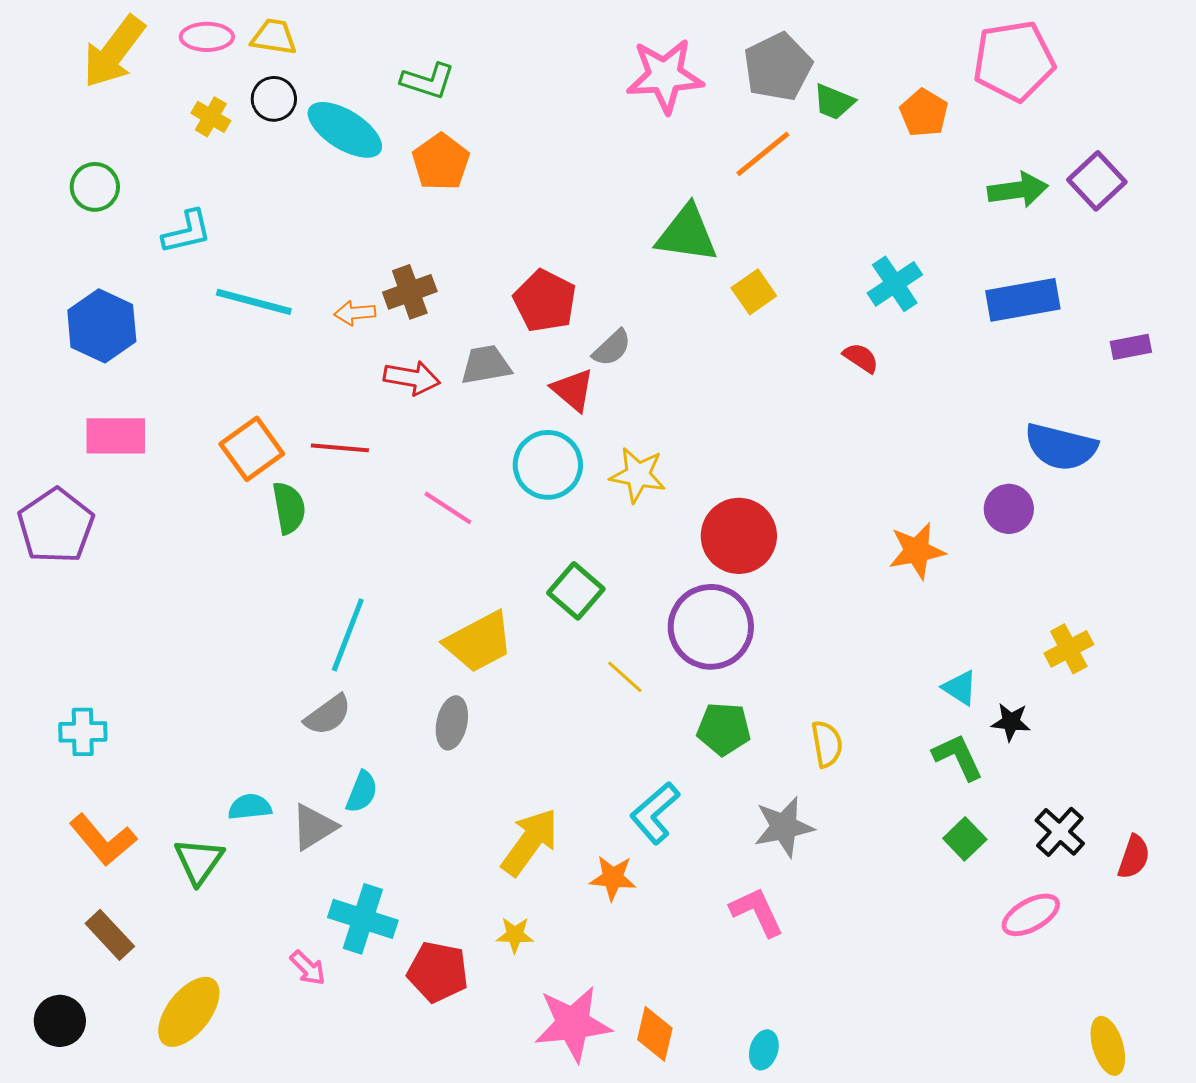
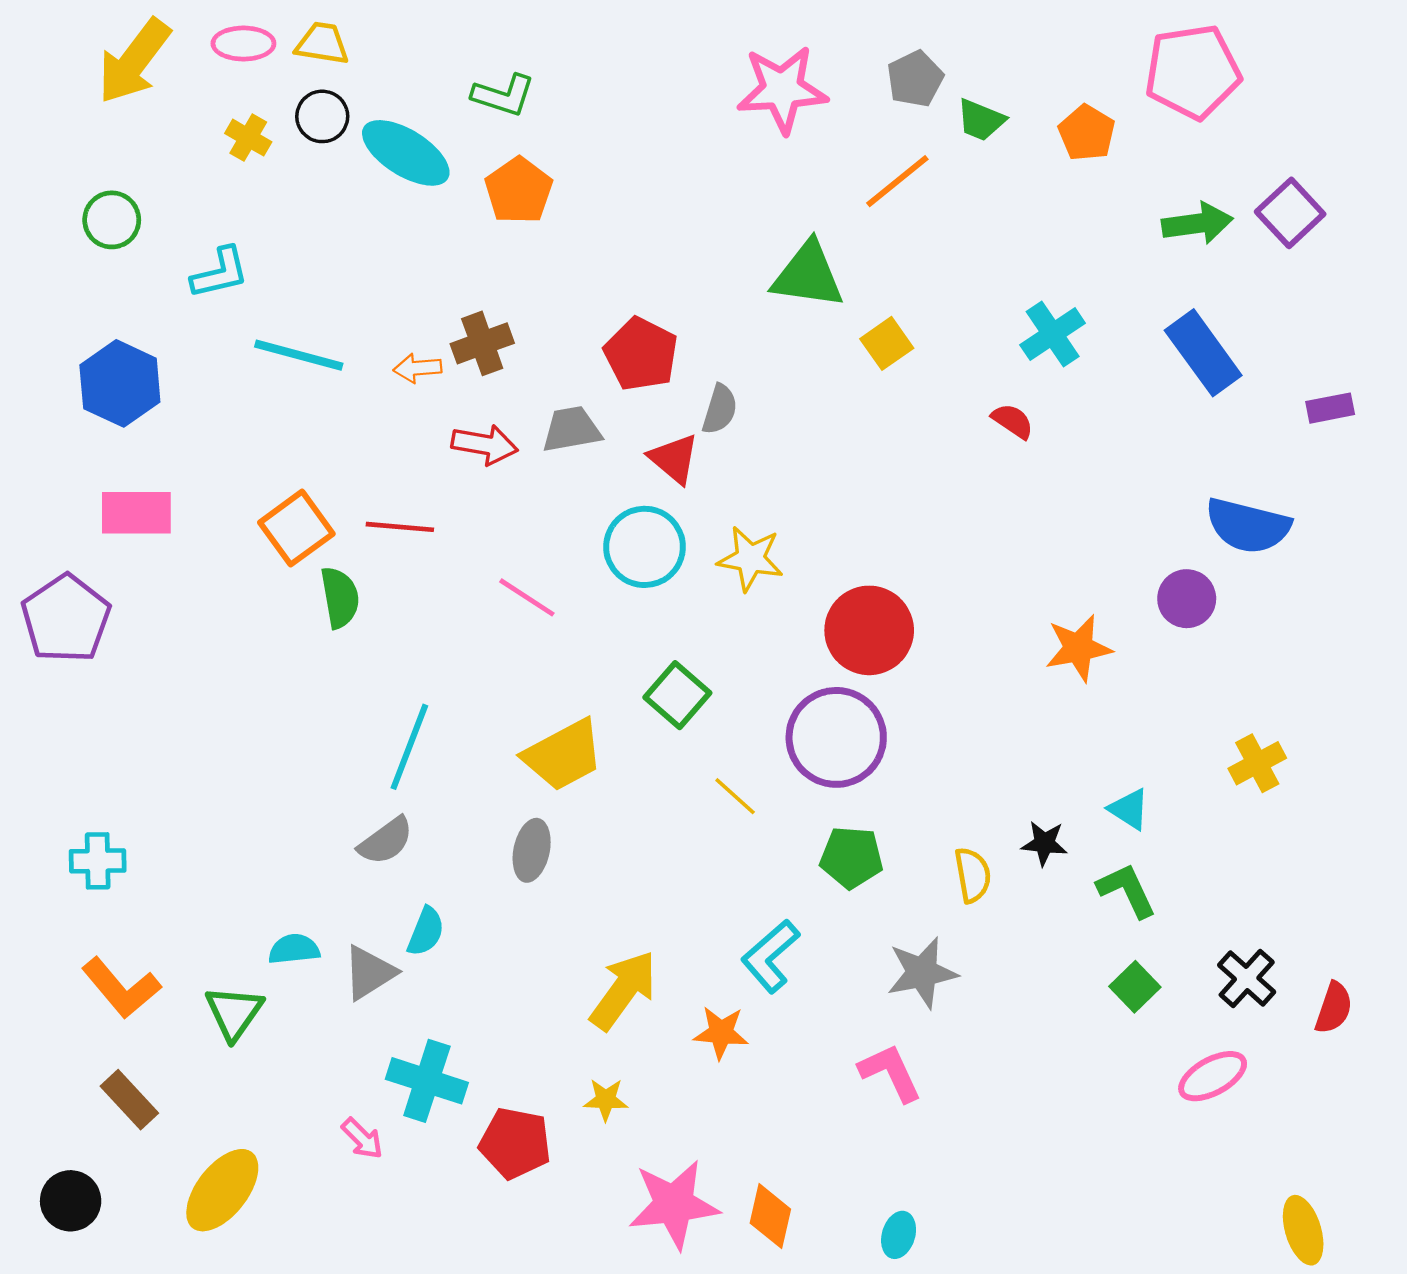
gray pentagon: (778, 67) -> (915, 79), size x0.7
blue rectangle: (1023, 300) -> (1203, 353), turned 64
gray semicircle: (612, 348) -> (720, 409), turned -30
black star: (1011, 722) -> (1044, 843), moved

